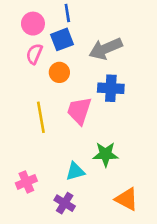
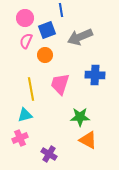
blue line: (67, 13) -> (61, 10), moved
blue cross: (111, 88) -> (95, 75), moved
cyan triangle: (75, 171) -> (25, 115), moved
orange triangle: (127, 199) -> (88, 140), moved

